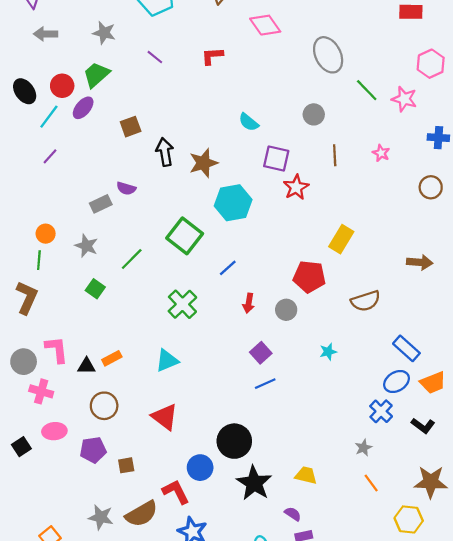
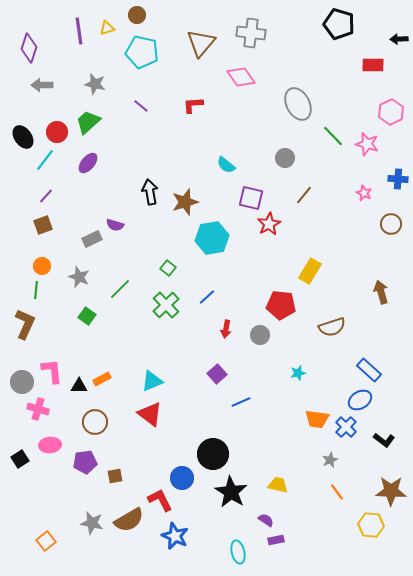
purple ellipse: (83, 108) -> (88, 163), moved
brown square: (131, 127) -> (43, 225), moved
pink star: (381, 153) -> (364, 193), moved
brown line: (335, 155) -> (304, 195), turned 42
green square: (185, 236) -> (168, 268), size x0.5
brown arrow: (420, 262) -> (381, 292), turned -110
green cross: (182, 304) -> (166, 305), moved
purple square: (261, 353) -> (217, 374), moved
orange trapezoid: (433, 383) -> (317, 419), moved, turned 30
red triangle: (165, 417) -> (150, 414), moved

